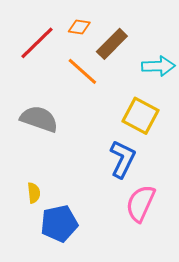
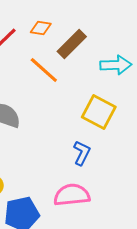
blue L-shape: (123, 159) -> (82, 153), size x0.7
pink semicircle: (140, 203) -> (72, 195), moved, turned 60

